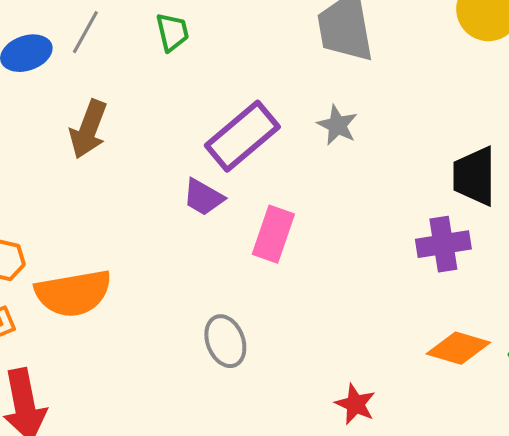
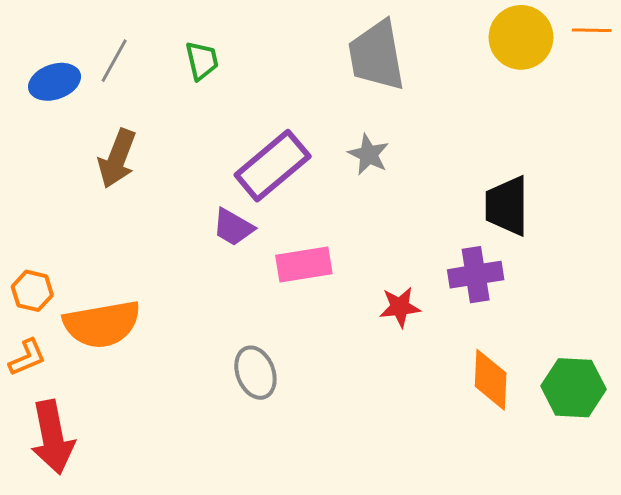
pink rectangle: (273, 234) -> (304, 265), turned 62
orange diamond: (458, 348) -> (491, 380), turned 76
red star: (355, 404) -> (400, 307), moved, turned -30

